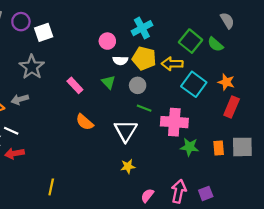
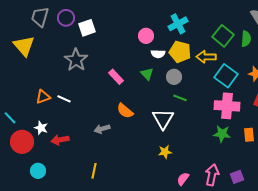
green semicircle: (215, 44) -> (246, 39), turned -126
gray arrow: (20, 99) -> (102, 129), moved
pink cross: (174, 122) -> (227, 106), moved
white line: (11, 131) -> (64, 99), moved

